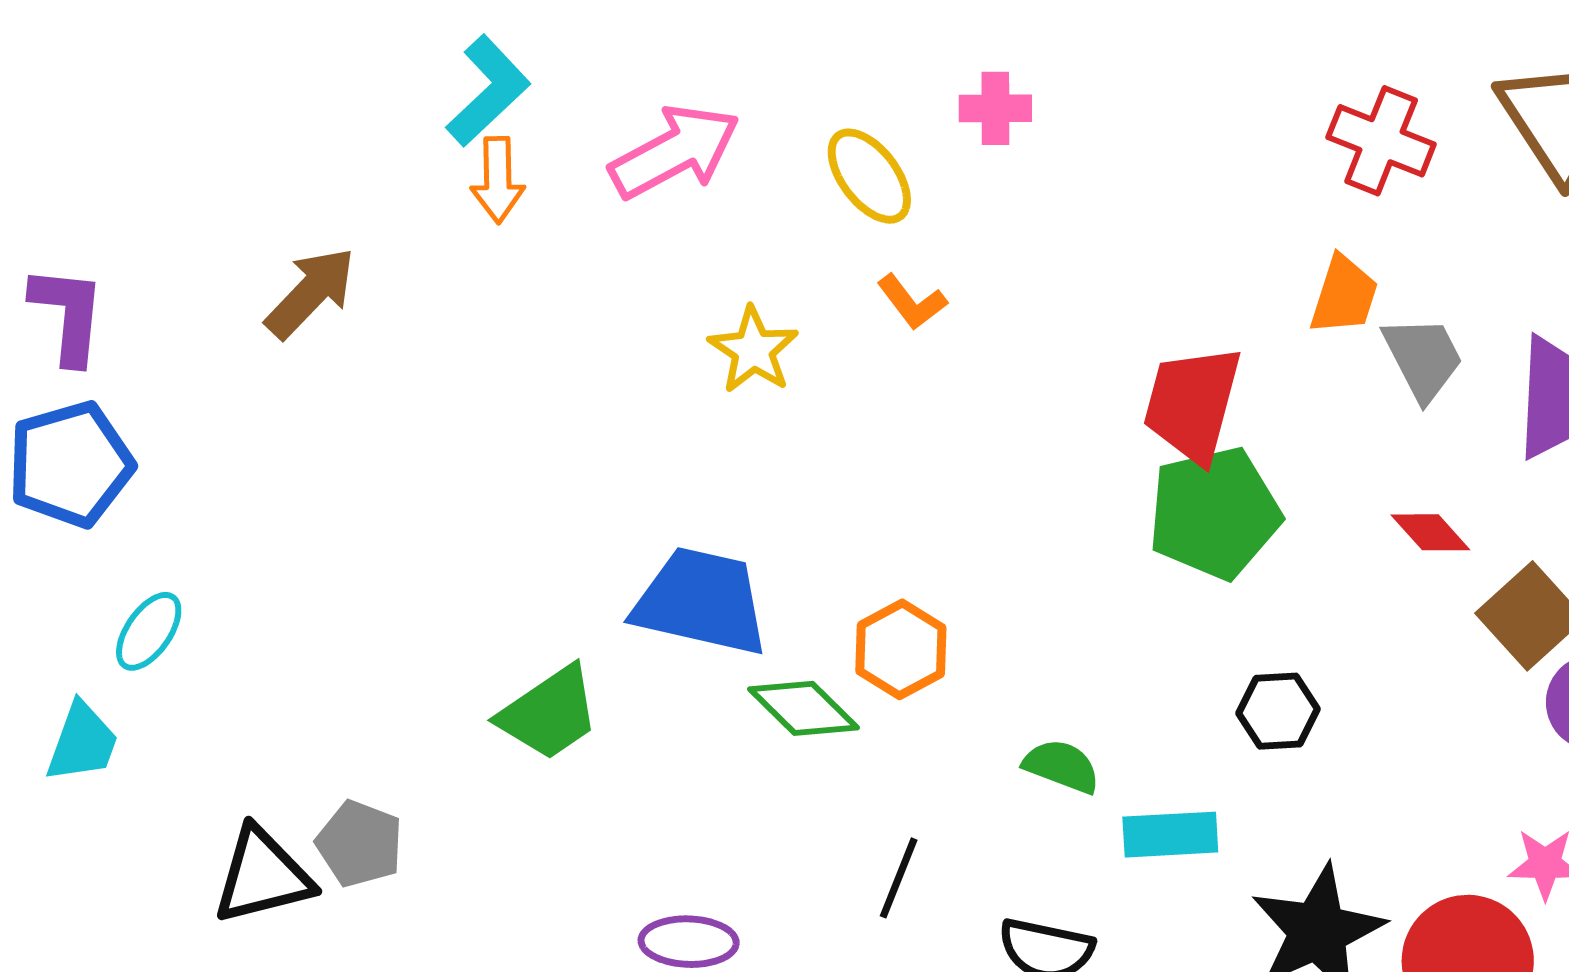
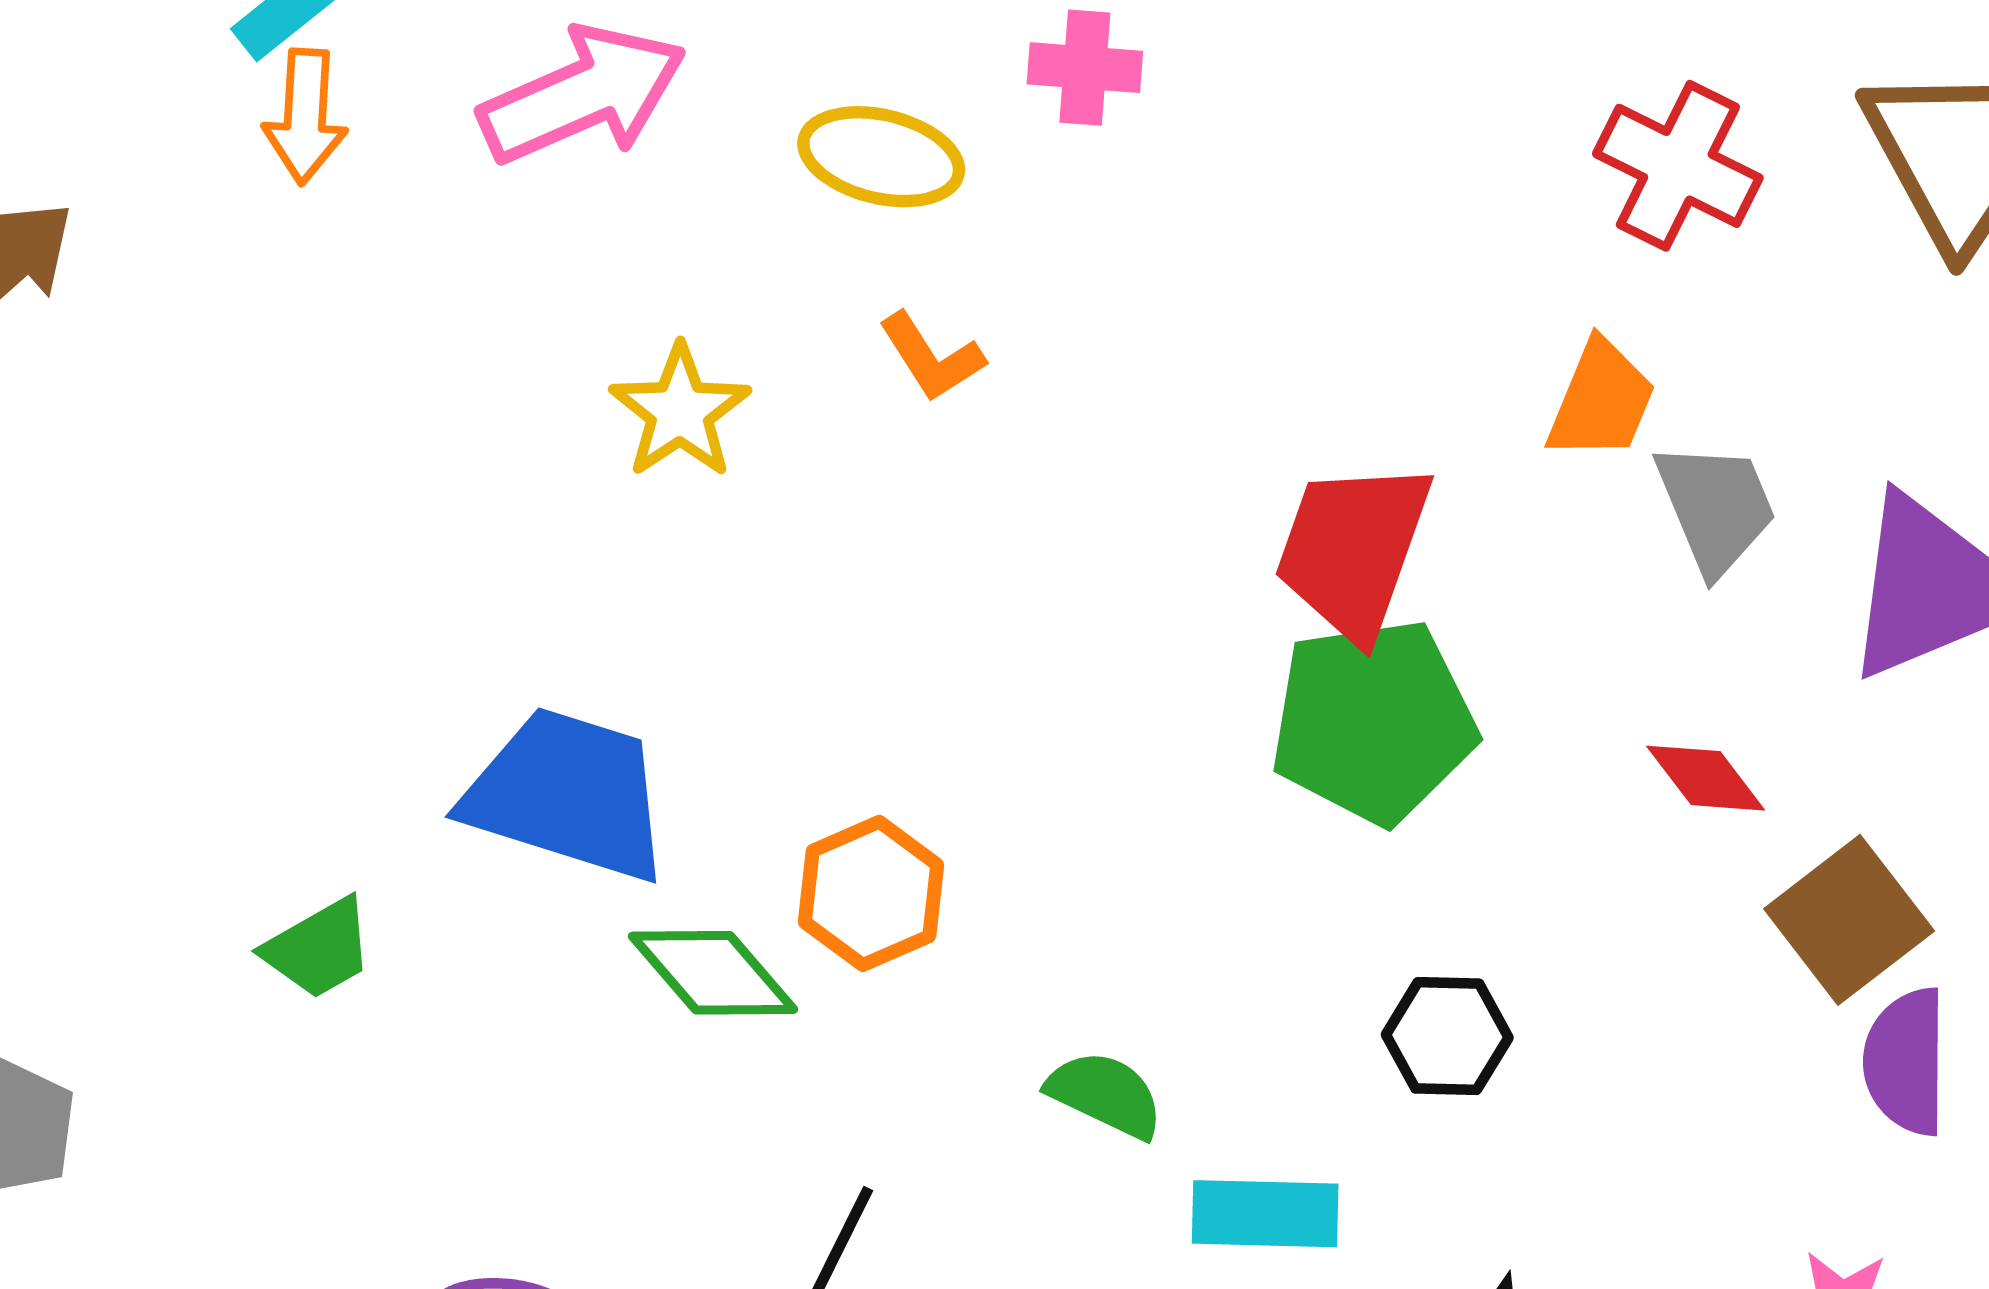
yellow ellipse: (869, 176) -> (881, 157), turned -44
green trapezoid: (549, 713) -> (319, 948), size x0.7

